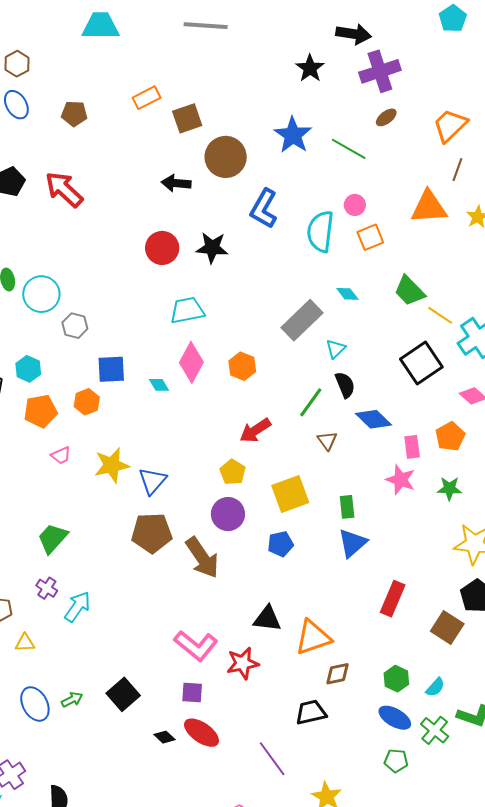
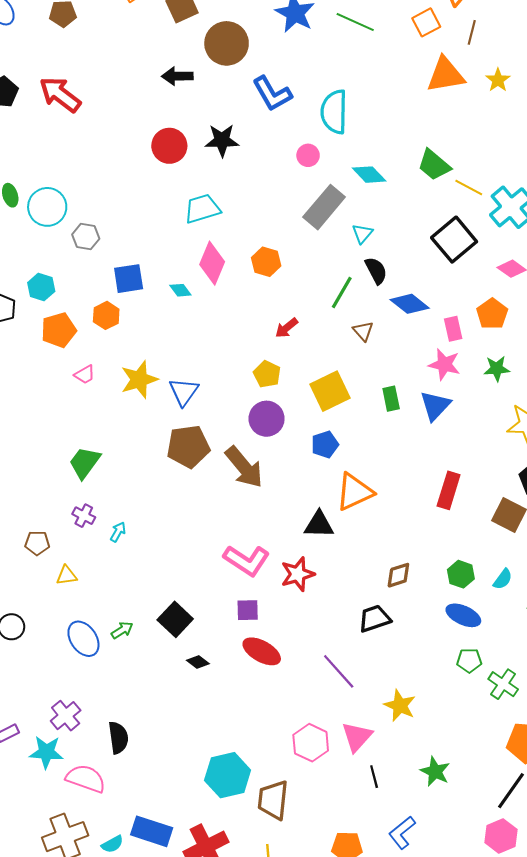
pink circle: (355, 205) -> (308, 155), moved
blue L-shape: (264, 209) -> (272, 94), turned -54
orange square: (370, 237) -> (426, 22), moved
cyan diamond: (347, 294) -> (369, 175), size x1.4
red arrow: (255, 430) -> (286, 328), size x0.7
blue triangle: (353, 543) -> (435, 406), moved
cyan arrow: (77, 607) -> (118, 532), size x0.6
orange triangle: (313, 637) -> (354, 492), moved
green cross: (435, 730) -> (503, 684), moved
black diamond: (164, 737) -> (198, 662), moved

